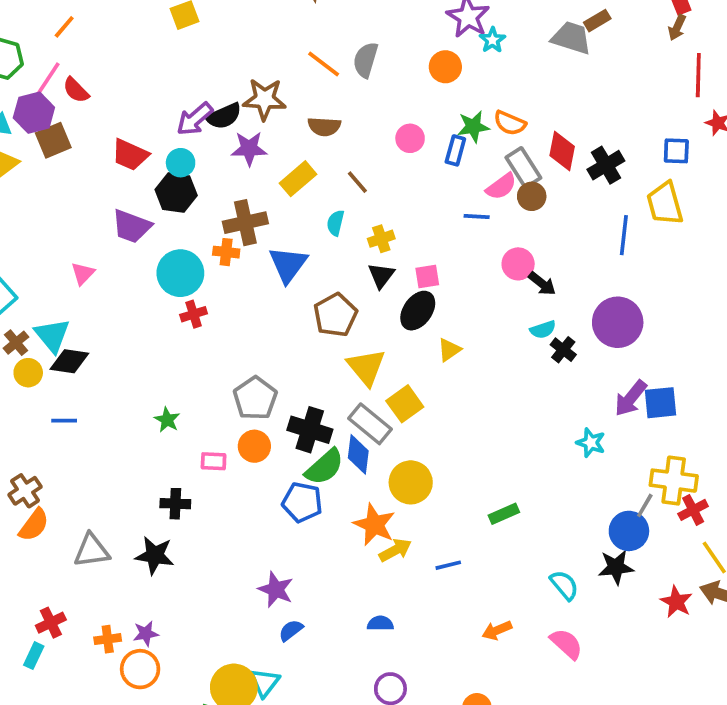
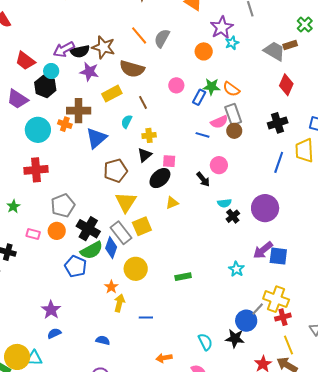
brown semicircle: (324, 126) -> (132, 69), size x1.4
red diamond: (562, 151) -> (286, 85), moved
black arrow: (542, 284) -> (203, 179), moved
red cross: (194, 314) -> (36, 170), moved, size x1.6
green rectangle: (504, 514) -> (183, 277), moved
orange star: (374, 525) -> (111, 287), size x0.6
yellow arrow: (395, 550) -> (119, 303), turned -60
cyan triangle: (265, 683) -> (34, 358), turned 42

